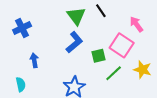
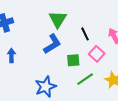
black line: (101, 11) -> (85, 34), moved
pink square: (122, 45) -> (97, 54), size x0.7

